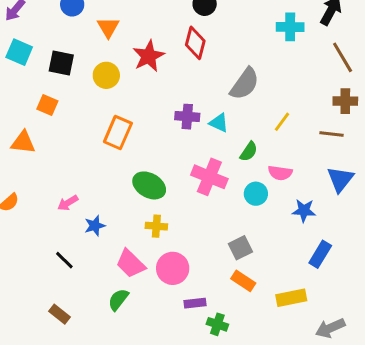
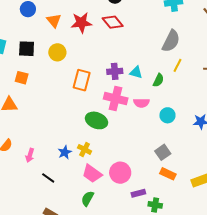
red diamond: (195, 43) -> (113, 22), turned -45
red star: (149, 56) -> (81, 23), moved, turned 30
gray semicircle: (245, 84) -> (171, 41), moved
orange rectangle: (118, 133) -> (82, 80), moved
green semicircle: (249, 152) -> (158, 80), moved
pink semicircle: (280, 173) -> (141, 103), moved
pink cross: (209, 177) -> (116, 99), moved
pink arrow: (68, 203) -> (30, 155), moved, turned -32
yellow cross: (156, 226) -> (85, 149), moved, turned 32

